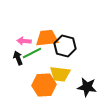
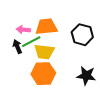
black hexagon: (65, 46) -> (82, 35), moved
yellow trapezoid: (60, 74) -> (44, 52), moved

